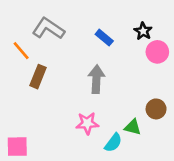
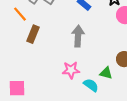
cyan semicircle: (113, 143) -> (91, 85), turned -91

